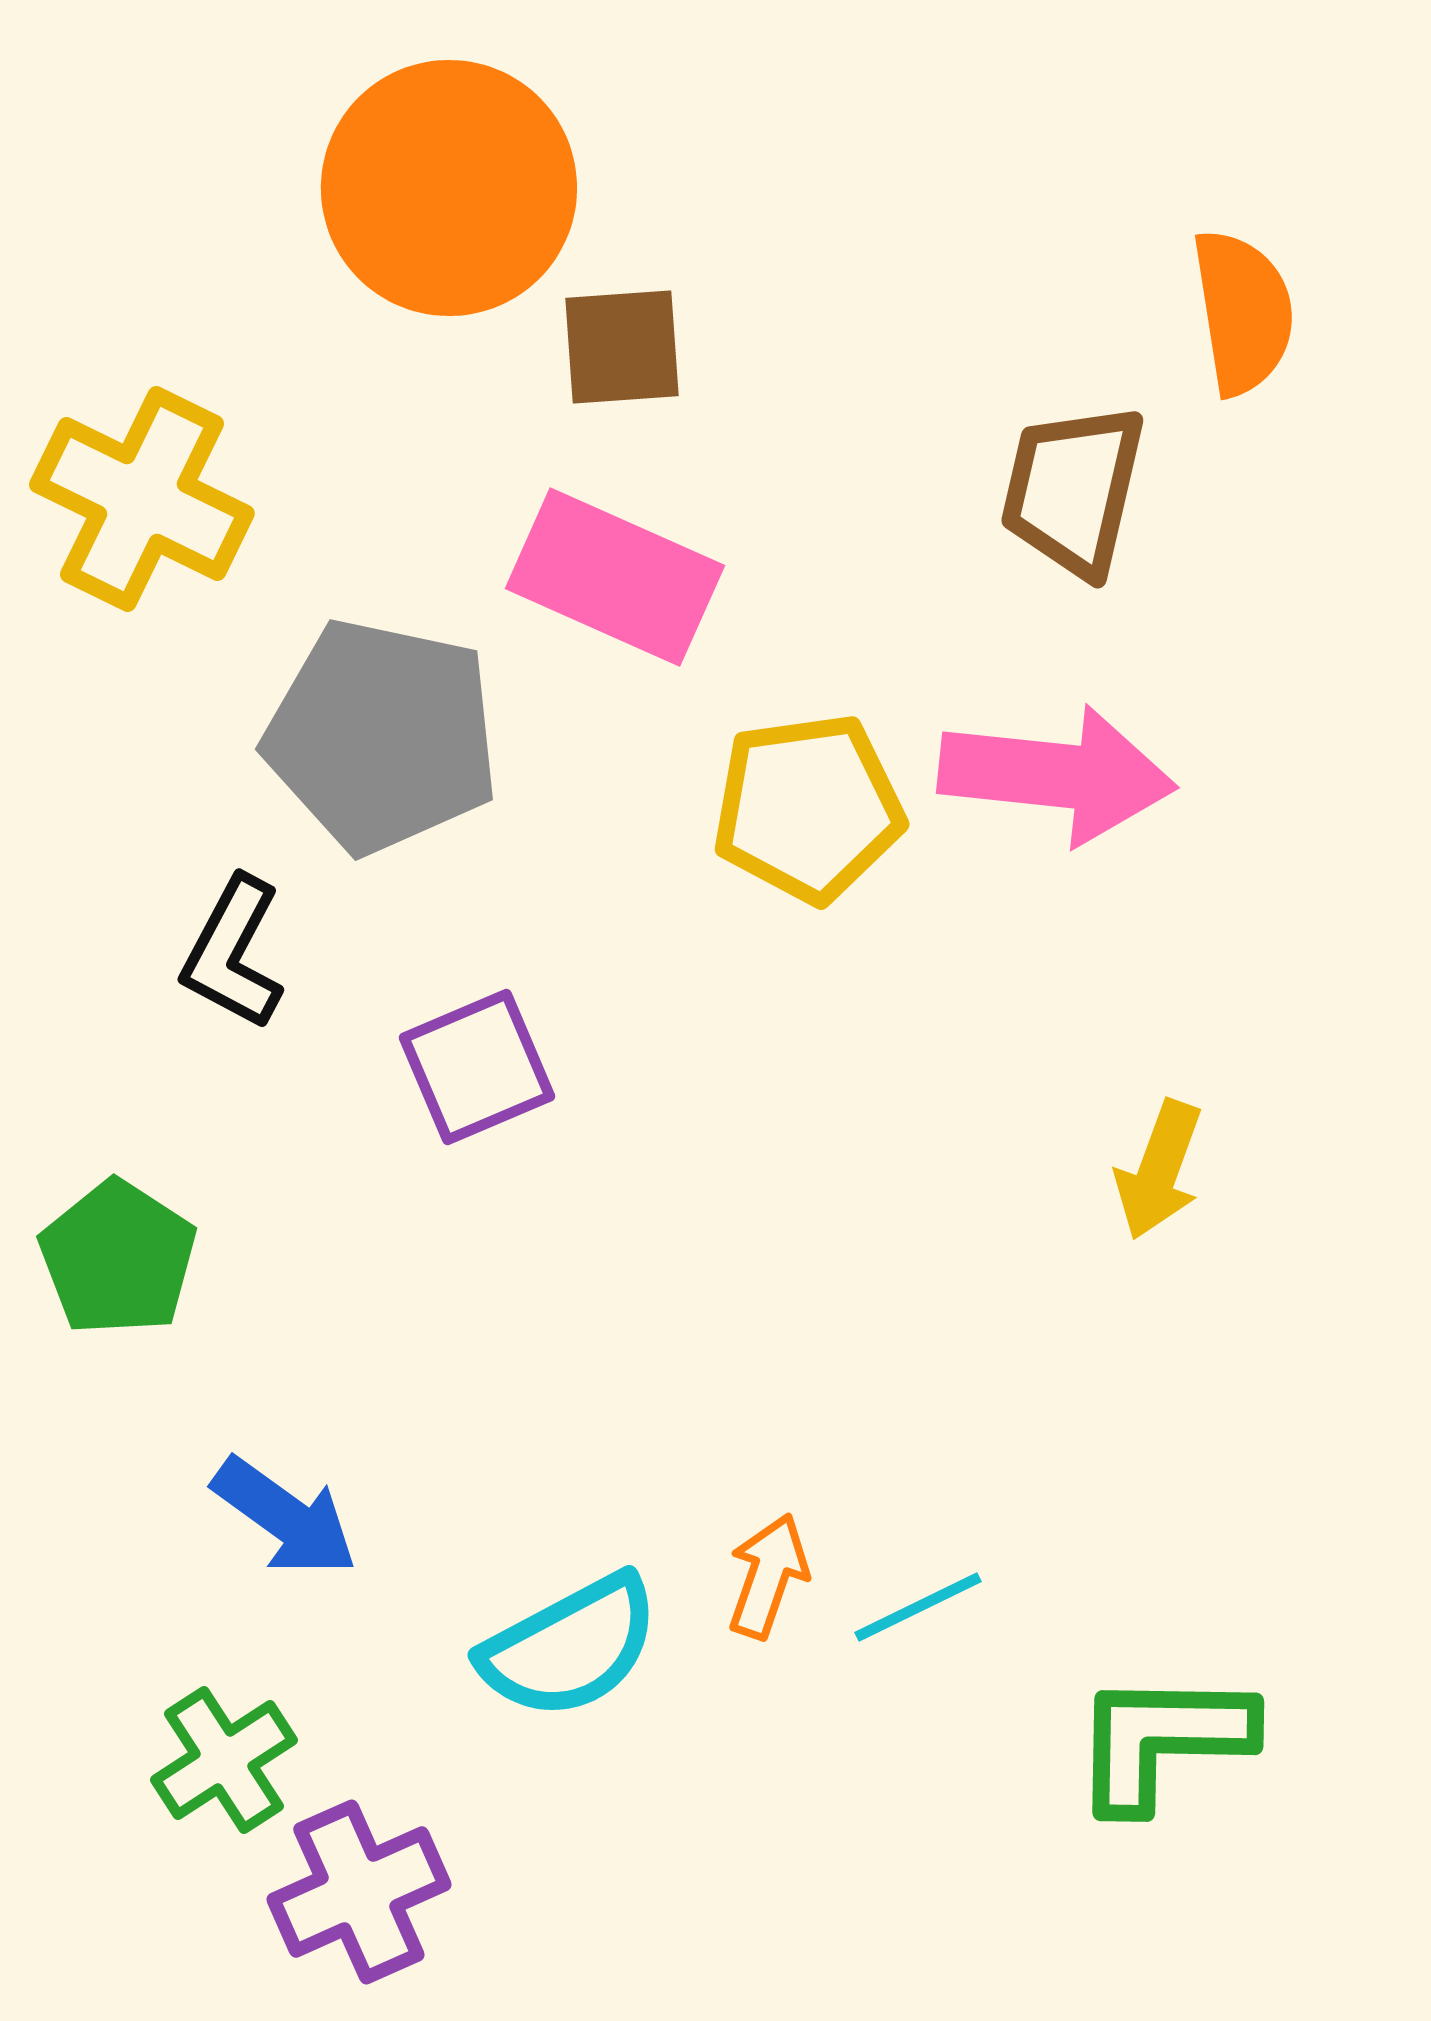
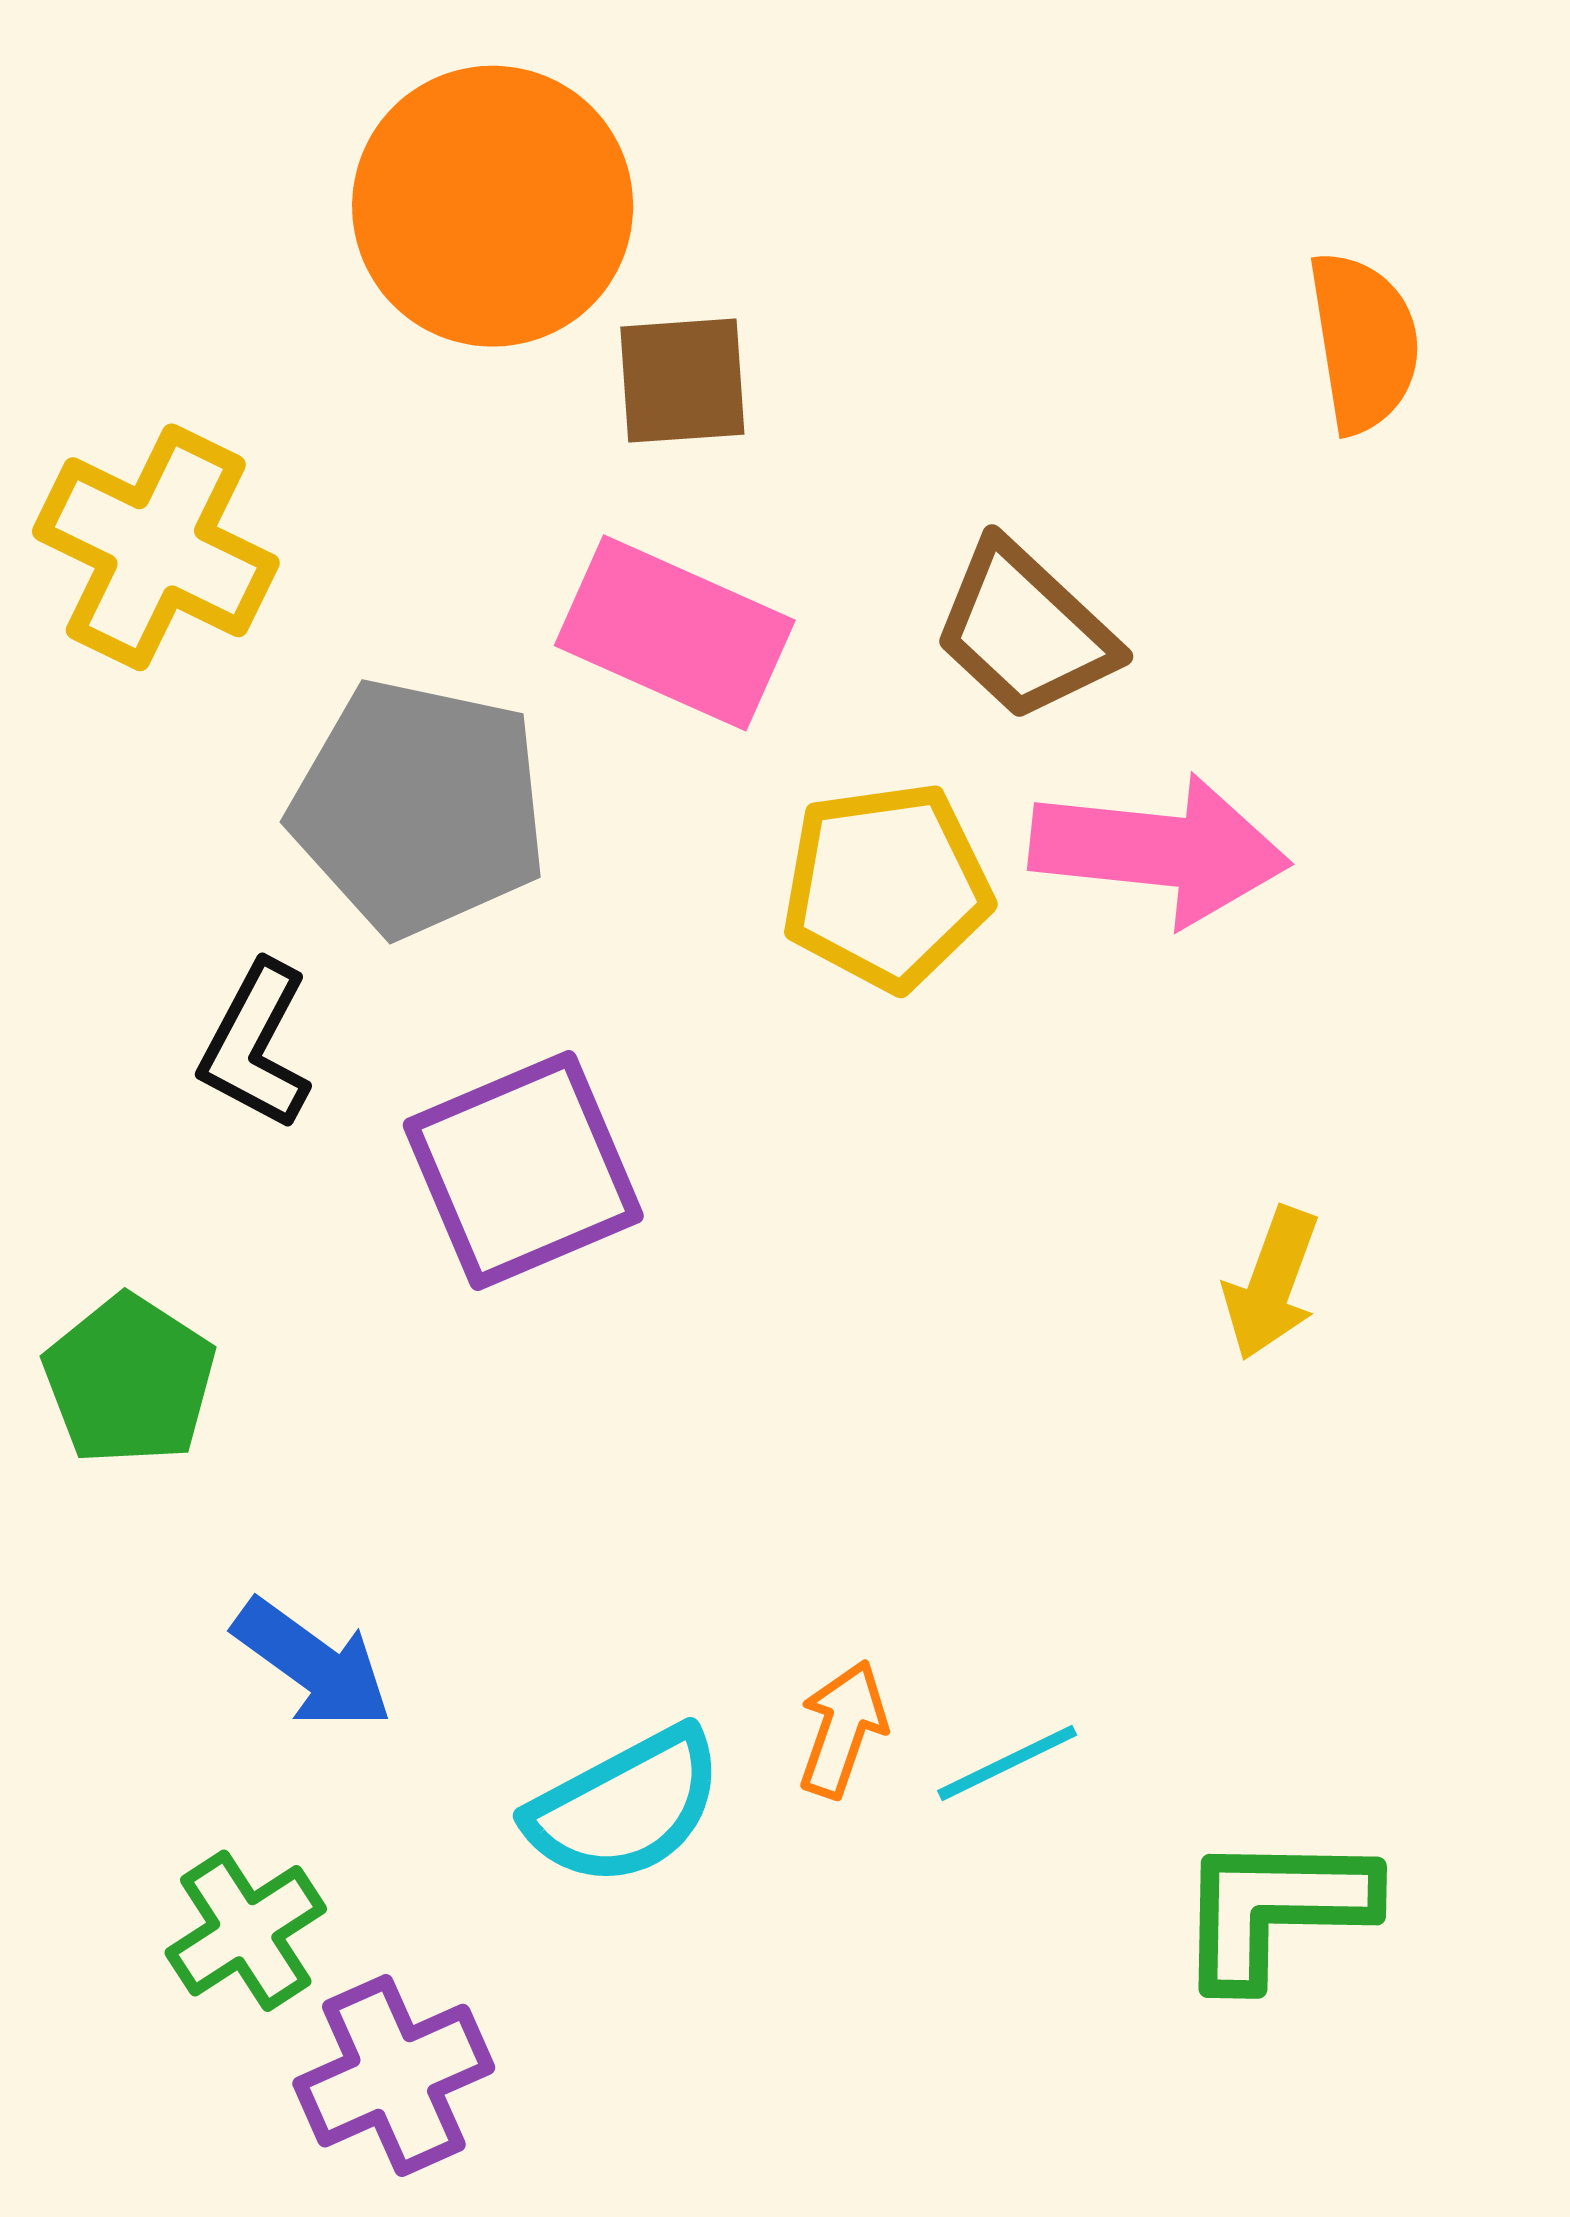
brown trapezoid: (1073, 490) -> (1025, 631), moved, turned -60
purple square: (477, 1067) -> (523, 1170), size x1.4

